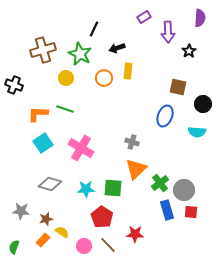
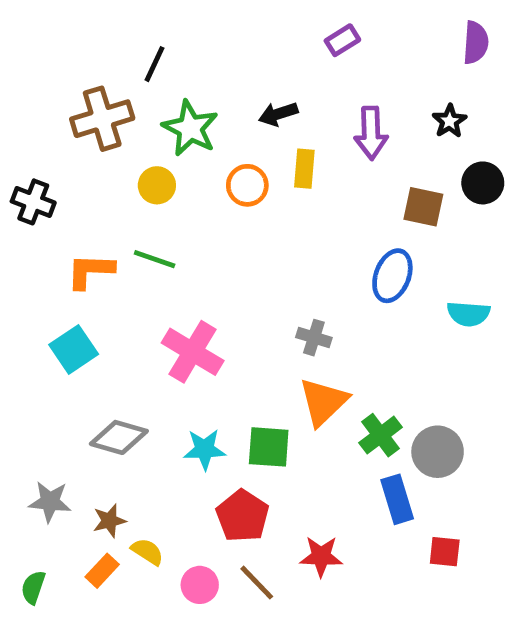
black line: (94, 29) -> (155, 64), moved
purple arrow: (168, 32) -> (371, 133), moved
black circle: (203, 104) -> (483, 183), moved
cyan square: (43, 143) -> (74, 349), moved
red square: (191, 212) -> (445, 552), moved

